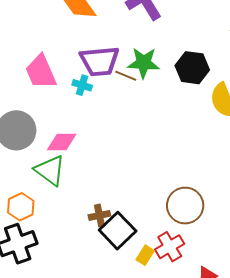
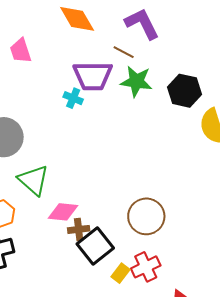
pink trapezoid: (41, 72) -> (21, 51), moved, size x0.7
brown line: (126, 76) -> (124, 52), moved
pink diamond: (62, 142) -> (63, 212), moved
brown circle: (185, 206) -> (146, 216), moved

